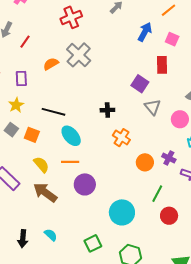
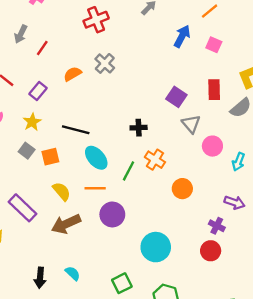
gray cross: (79, 55) -> (105, 63), size x0.7
red rectangle: (162, 65) -> (214, 90), moved
purple rectangle: (21, 79) -> (38, 91), turned 42
pink circle: (180, 119) -> (212, 146), moved
orange square: (32, 135) -> (50, 157), turned -35
purple cross: (169, 158) -> (217, 226), moved
brown arrow: (45, 192) -> (66, 224), turned -60
green line: (157, 194) -> (128, 171), moved

